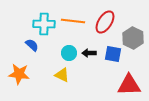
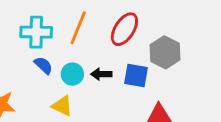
orange line: (73, 21) -> (78, 28), turned -75
blue semicircle: (32, 45) -> (43, 65), moved

